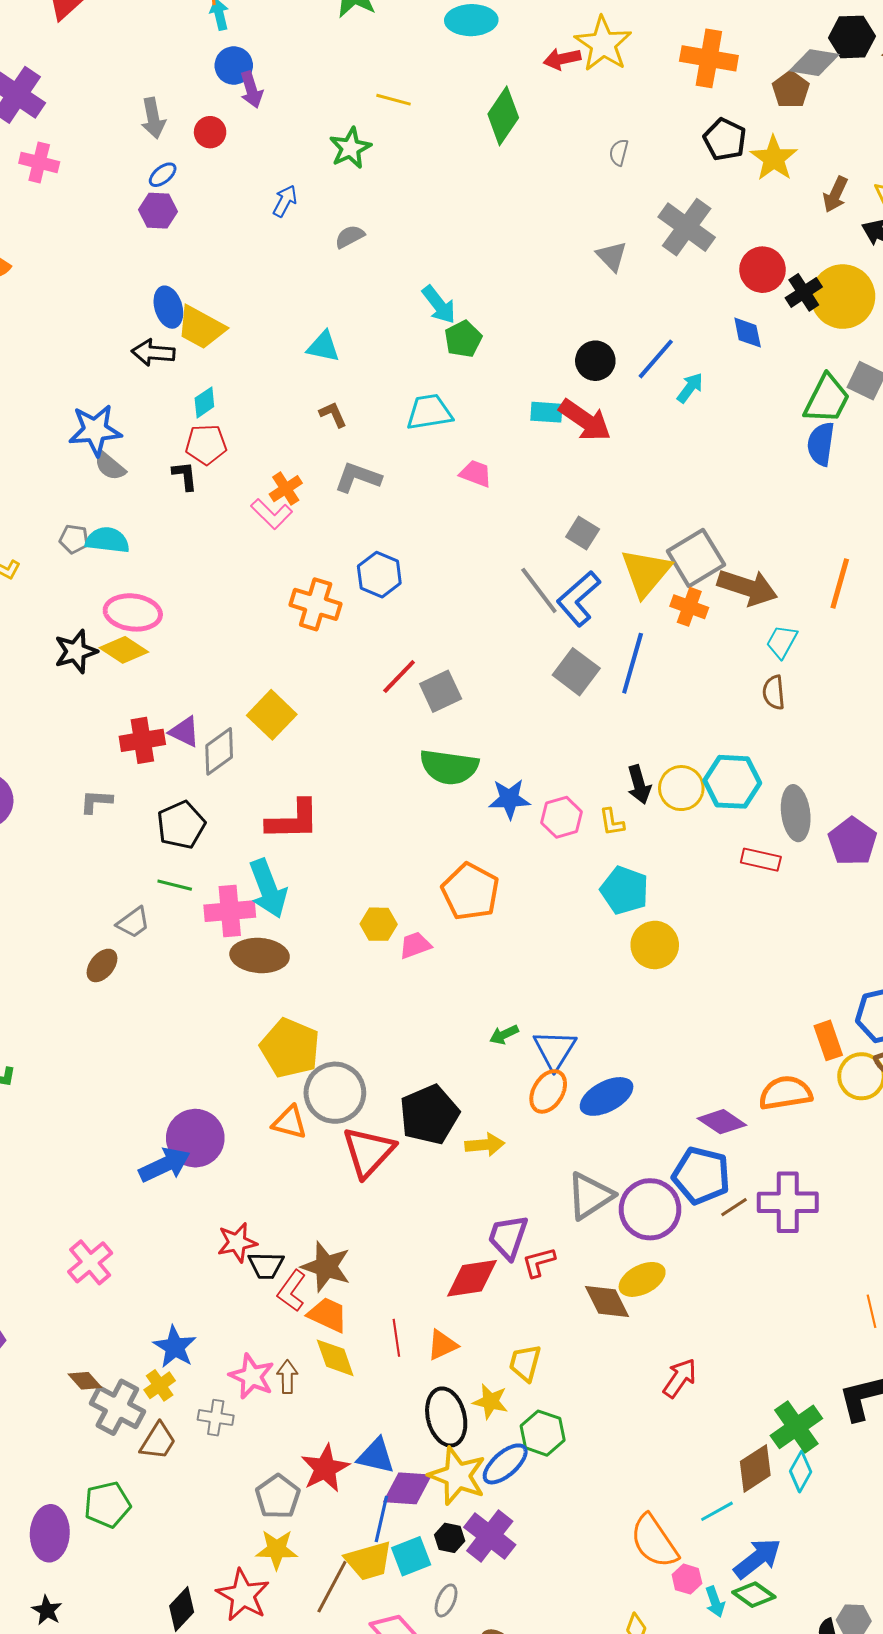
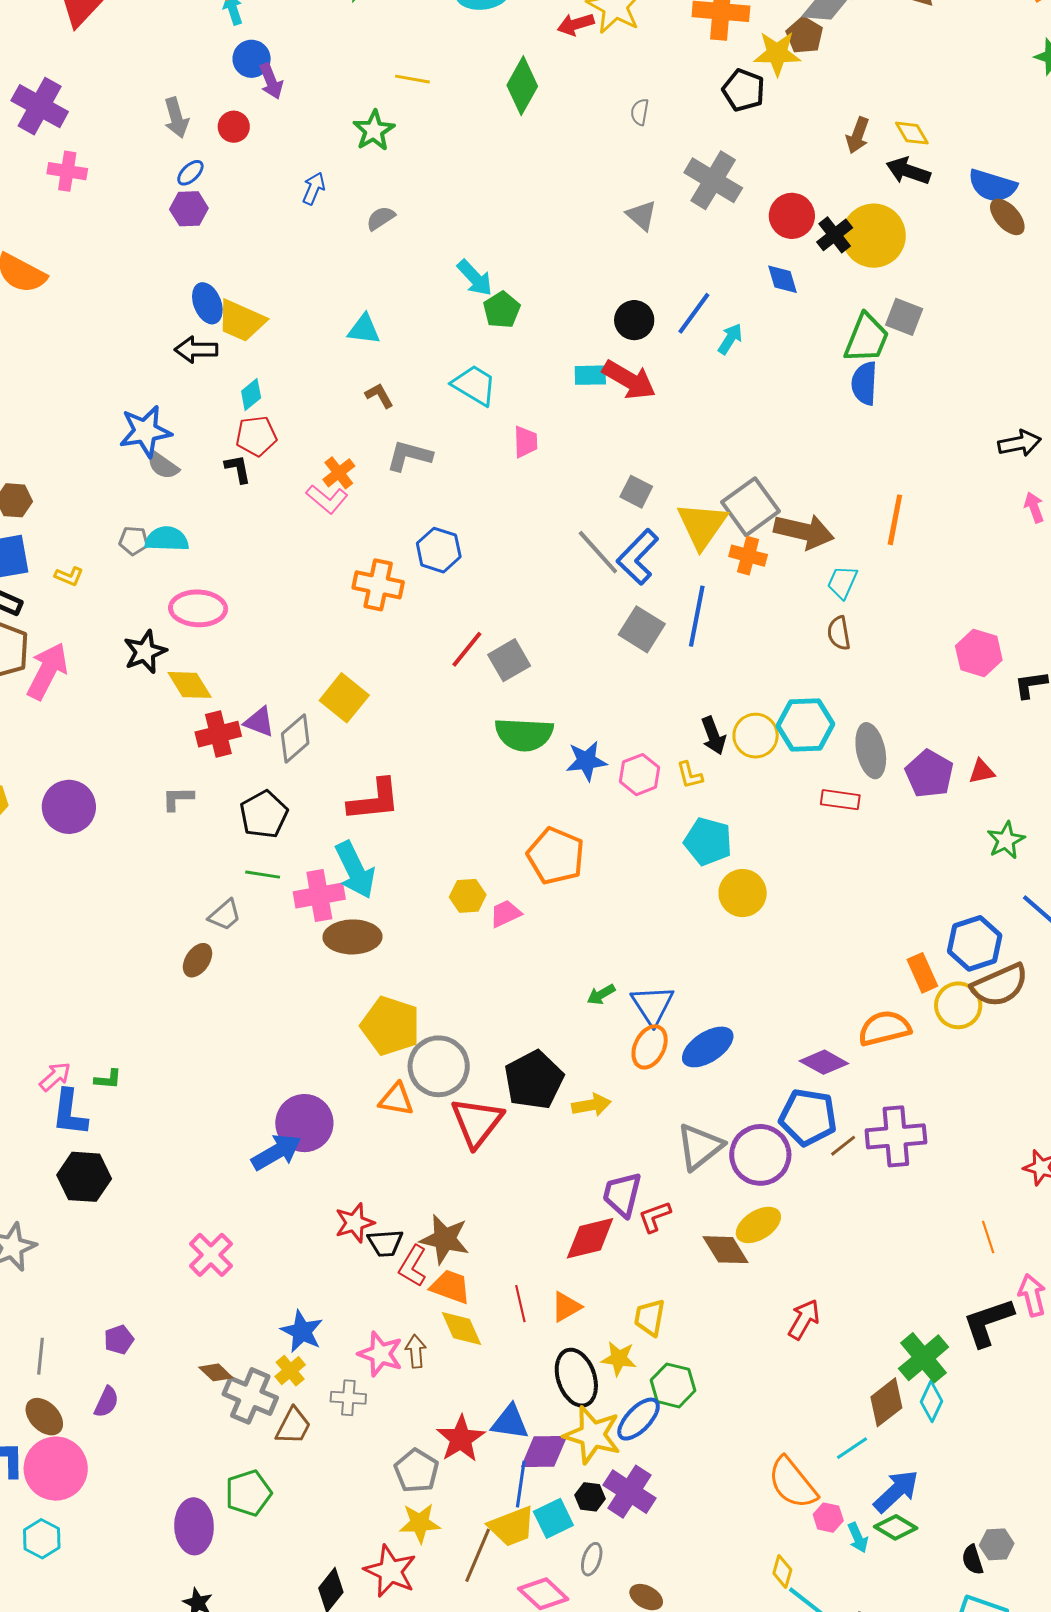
yellow star: (774, 158) -> (777, 53), moved, turned -30
cyan trapezoid: (429, 412) -> (474, 385), turned 45
pink trapezoid: (476, 473) -> (525, 442), turned 72
yellow diamond: (124, 650) -> (190, 685), moved, turned 30

